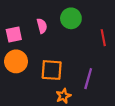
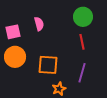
green circle: (71, 18) -> (83, 17), moved
red line: (103, 38) -> (82, 42), moved

